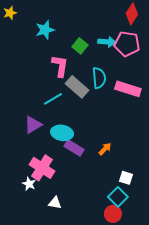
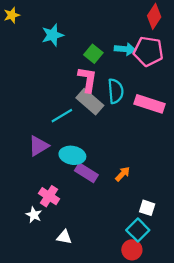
pink L-shape: (60, 66) -> (88, 79), moved
pink cross: (42, 168) -> (49, 196), size x0.7

